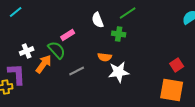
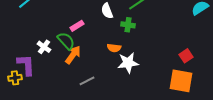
white cross: (27, 51) -> (44, 47), moved, turned -32
orange arrow: (44, 64) -> (73, 55), moved
gray line: (77, 71) -> (87, 81), moved

